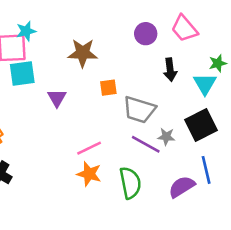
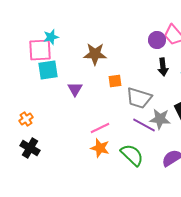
purple circle: (146, 34) -> (157, 40), moved
gray star: (166, 137) -> (160, 119), size x1.5
green semicircle: (130, 183) -> (132, 155), turned -35

